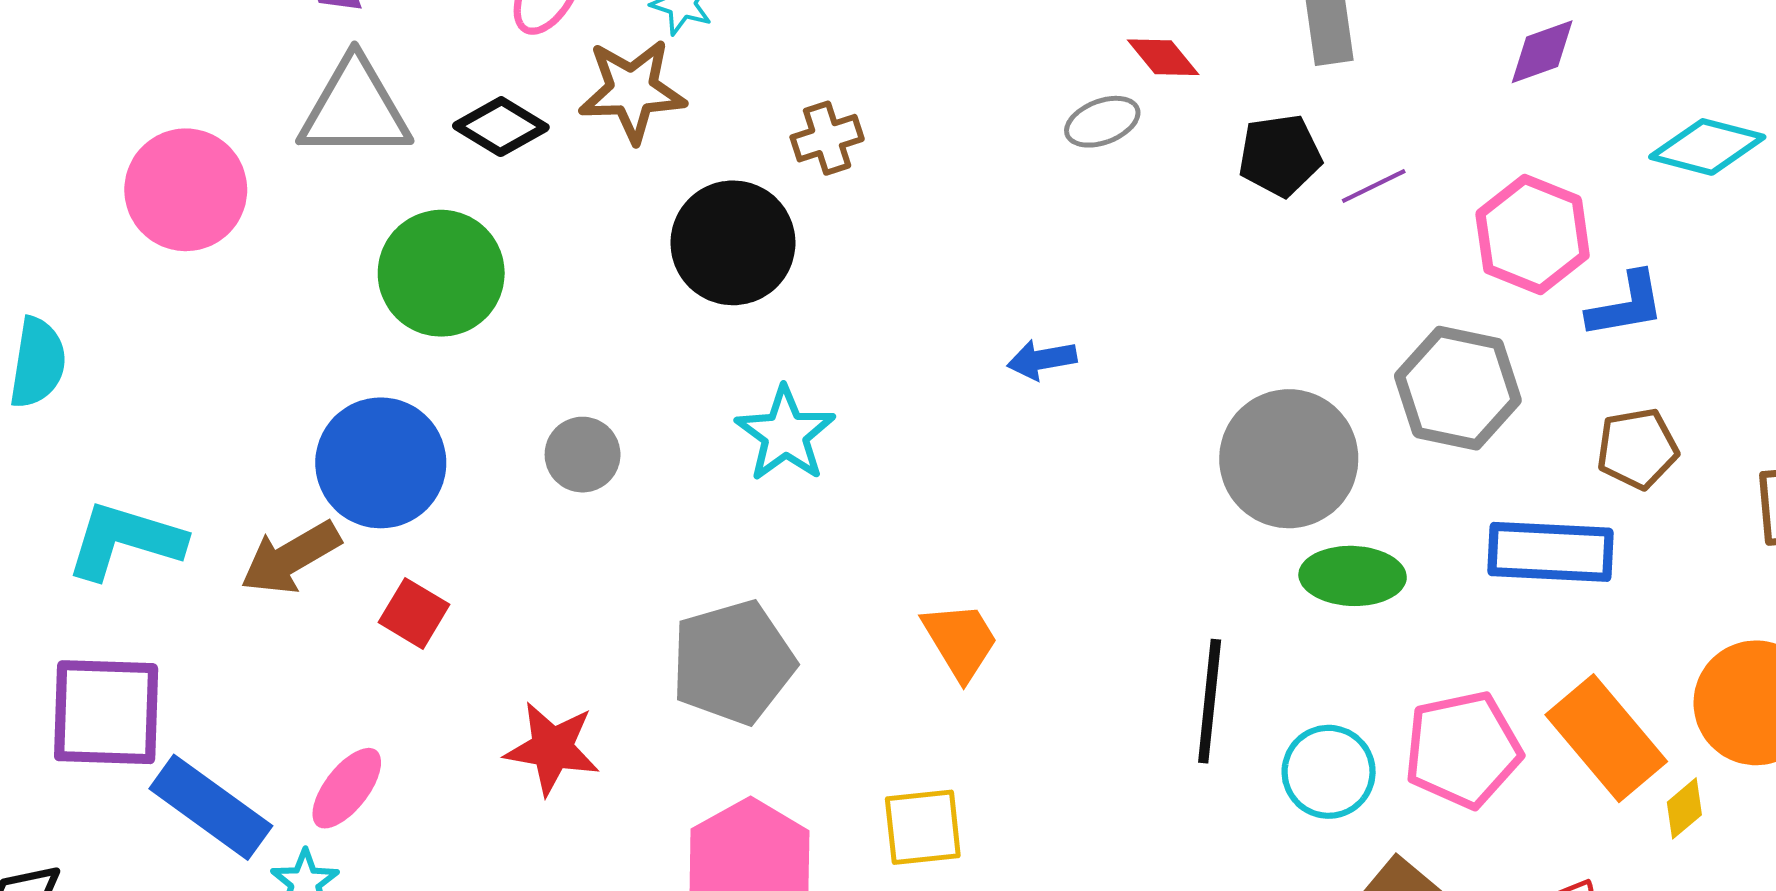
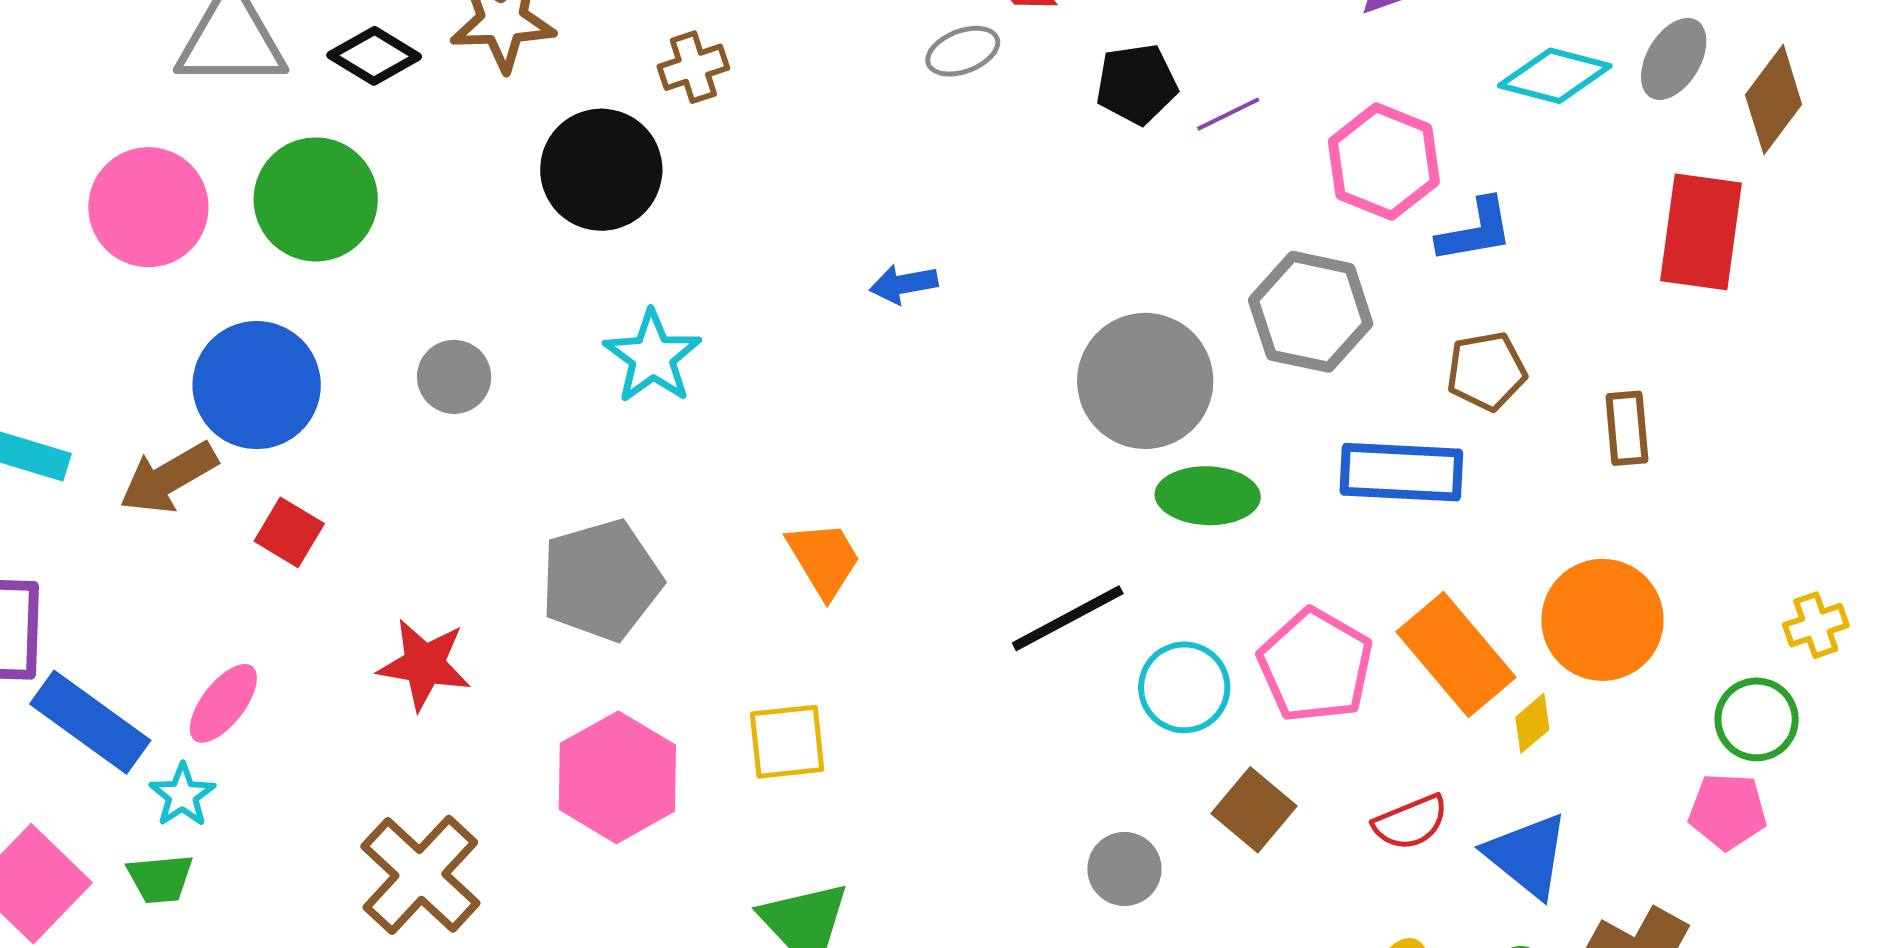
pink circle: (186, 190) -> (148, 207), moved
black line: (1210, 701) -> (1068, 618), turned 56
pink pentagon: (1463, 749) -> (1316, 666), turned -30

